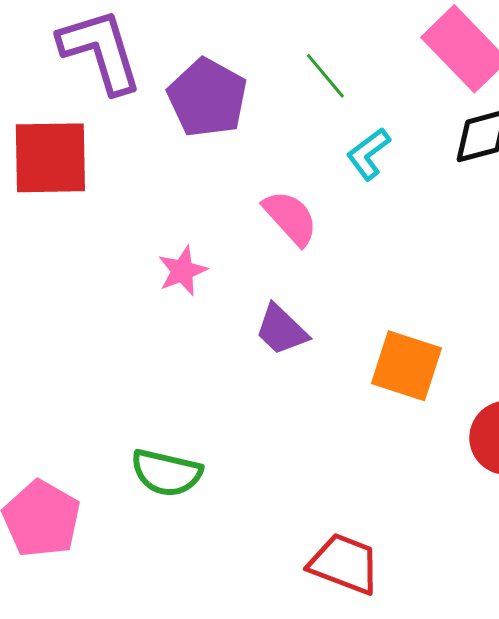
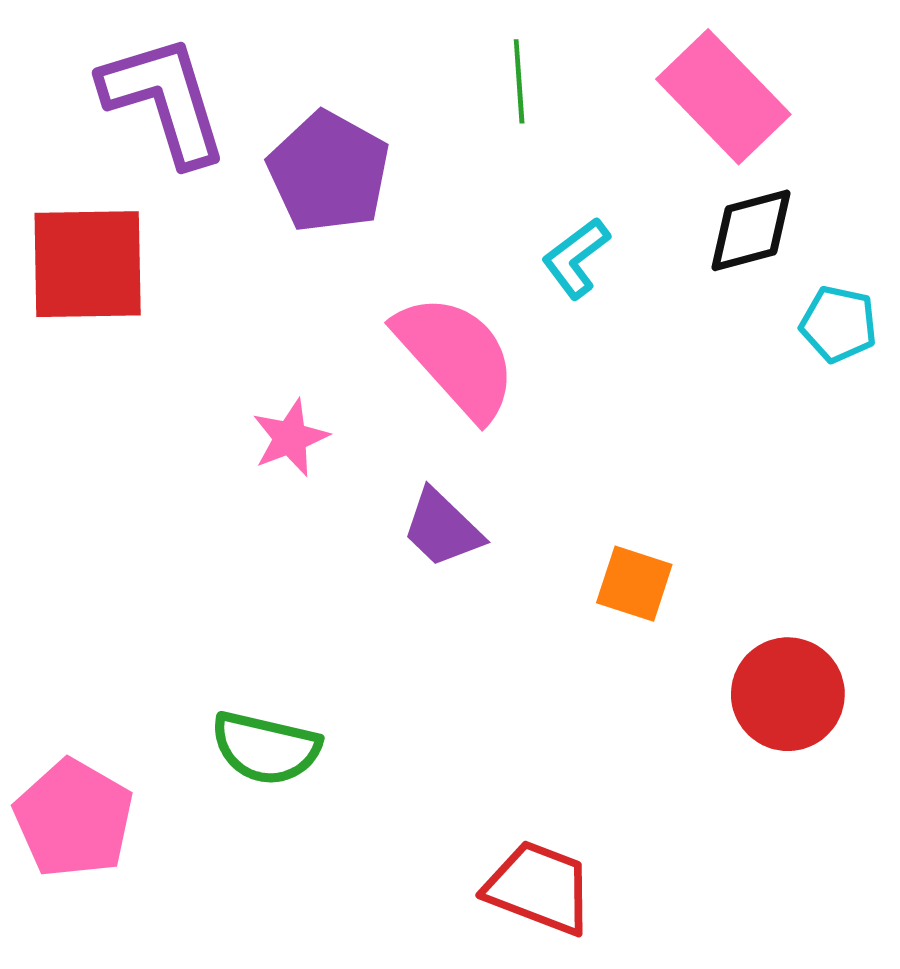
green line: (325, 76) -> (519, 81), moved, turned 36
pink semicircle: (290, 218) -> (456, 356), size x1.5
orange square: (406, 366) -> (634, 584), size x0.7

